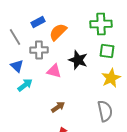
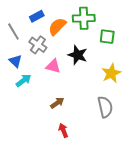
green cross: (101, 24) -> (84, 18), moved
gray cross: (39, 50) -> (38, 45), turned 36
green square: (107, 51) -> (107, 37), moved

